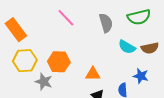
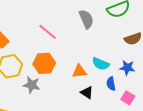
pink line: (66, 18) -> (48, 32), moved
cyan semicircle: (127, 47) -> (101, 64), moved

